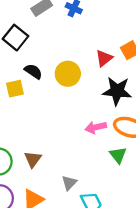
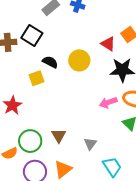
red triangle: (104, 58) -> (108, 44), turned -42
gray triangle: (69, 183) -> (90, 144), moved

